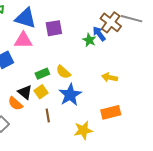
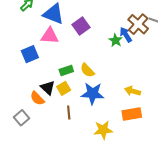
purple square: (54, 28) -> (81, 26), turned -30
yellow arrow: (110, 77) -> (133, 91), moved
blue star: (70, 95) -> (92, 93), turned 30

